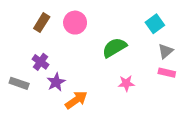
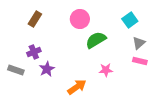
pink circle: (75, 23) -> (80, 19), moved
purple cross: (40, 62) -> (34, 52), turned 32
orange arrow: (76, 100) -> (77, 87), moved

